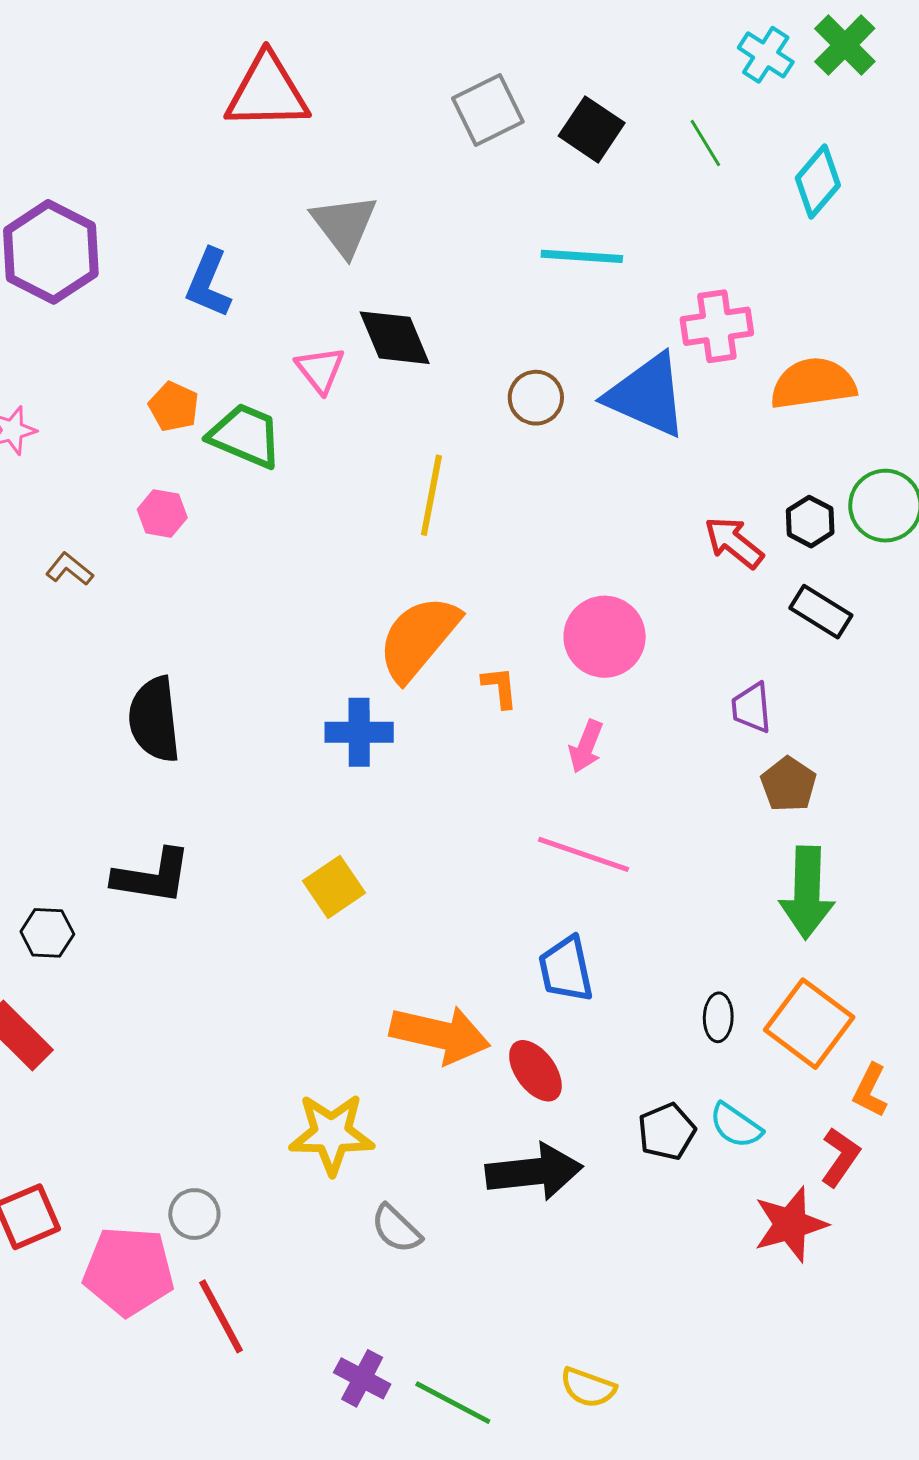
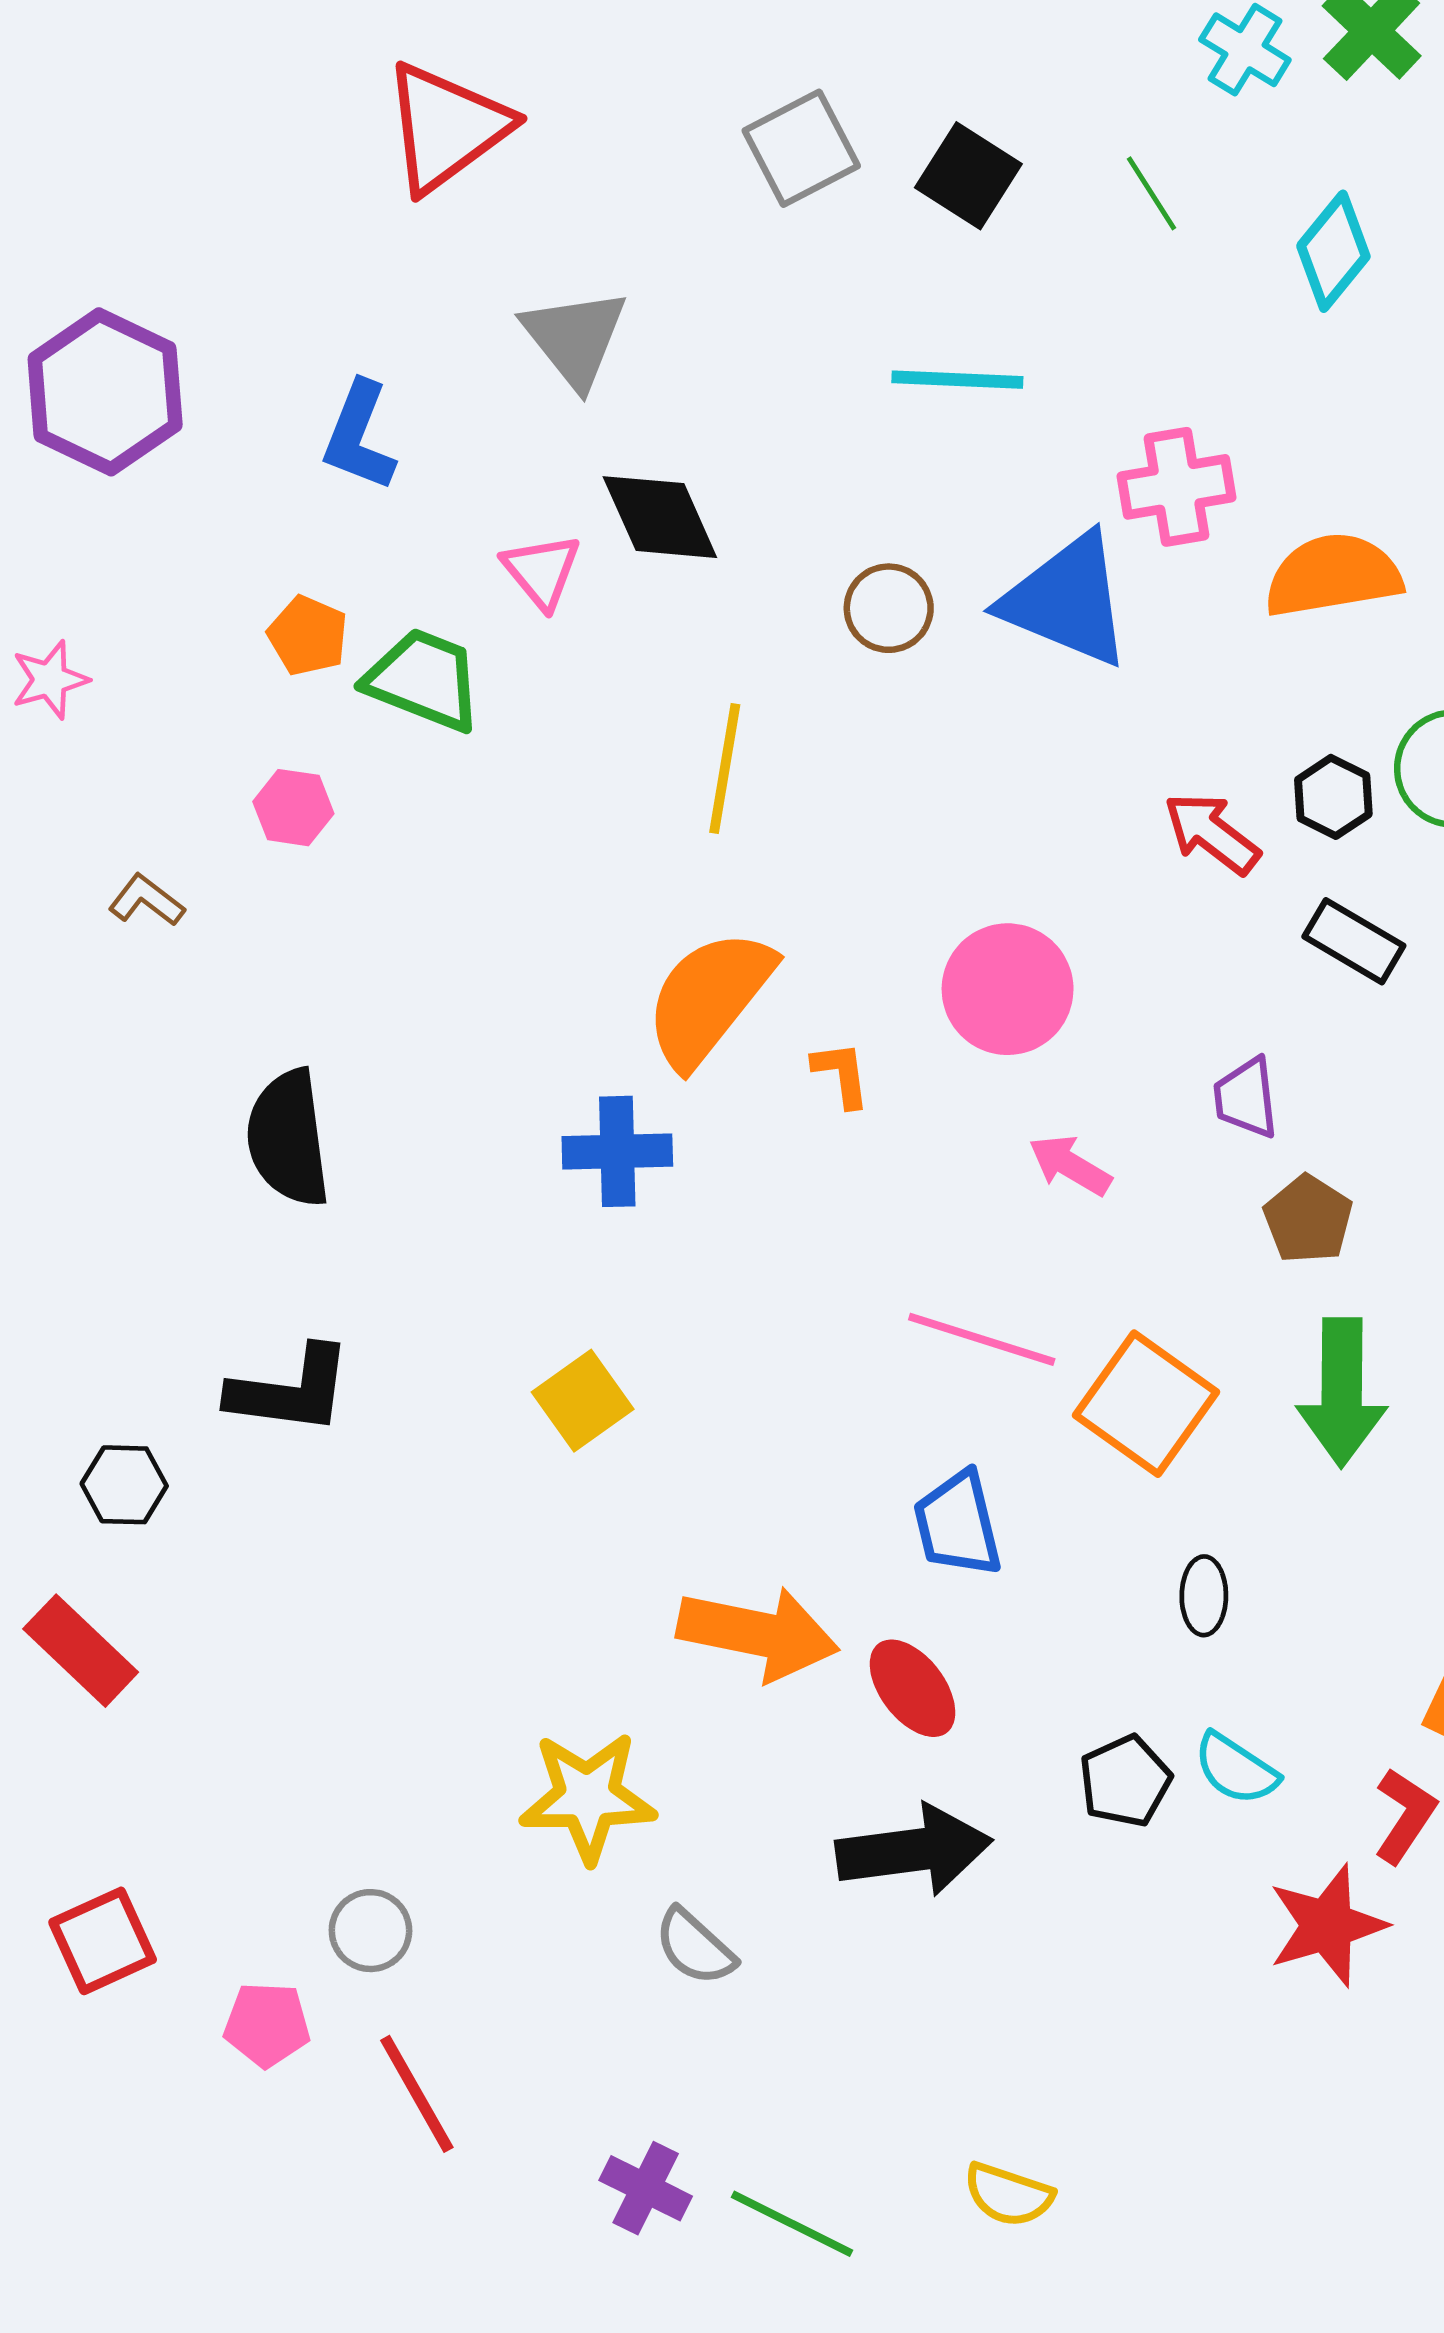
red triangle: (267, 92) -> (446, 127), turned -34
pink arrow: (586, 746) -> (1070, 1165), moved, turned 100
orange square: (809, 1024) -> (1146, 1404), moved
pink pentagon: (129, 1271) -> (267, 2025), size x0.6

